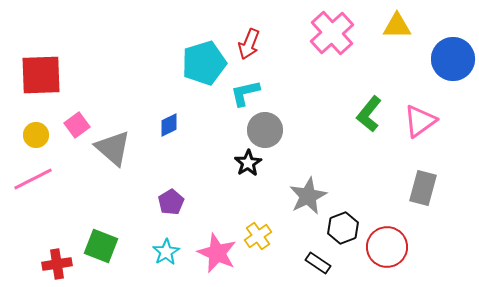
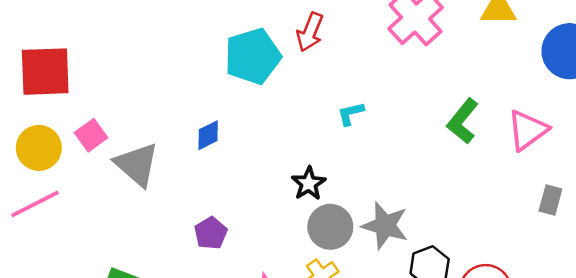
cyan L-shape: (245, 93) -> (351, 114), moved, size x0.7
gray circle: (265, 130) -> (330, 227), moved
yellow circle: (36, 135) -> (39, 148), size x1.4
gray rectangle: (423, 188) -> (550, 200), moved, size x0.7
gray star: (308, 196) -> (385, 226), turned -30

